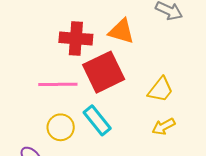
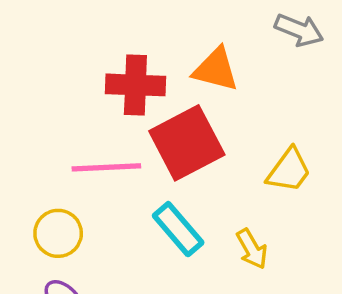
yellow circle: (61, 127) -> (58, 233), moved
yellow arrow: (163, 127) -> (252, 249), moved, turned -90

